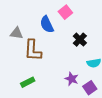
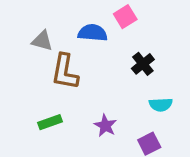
blue semicircle: (47, 24) -> (93, 33), turned 114
purple star: (72, 79) -> (105, 126), moved

